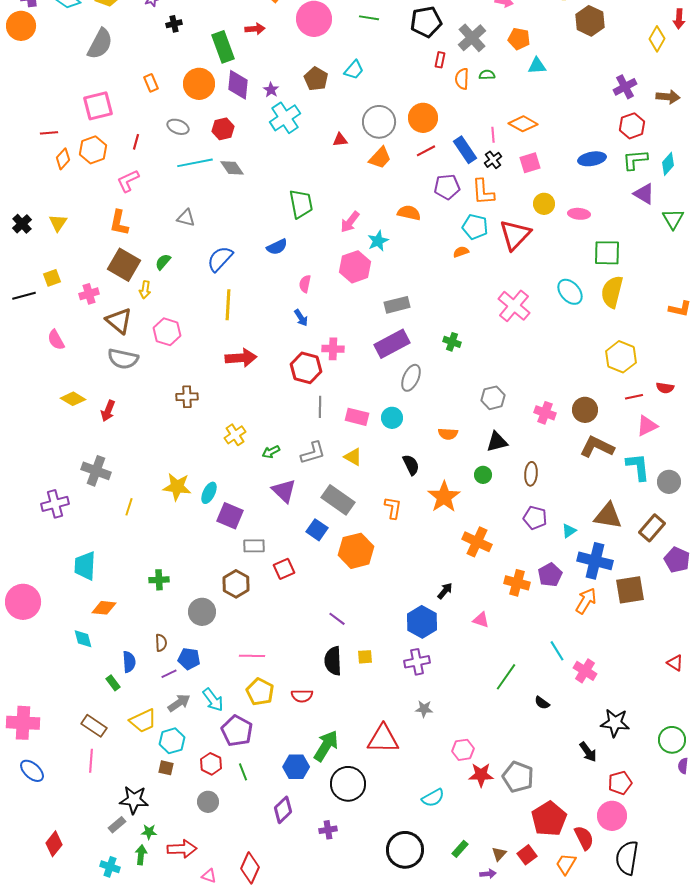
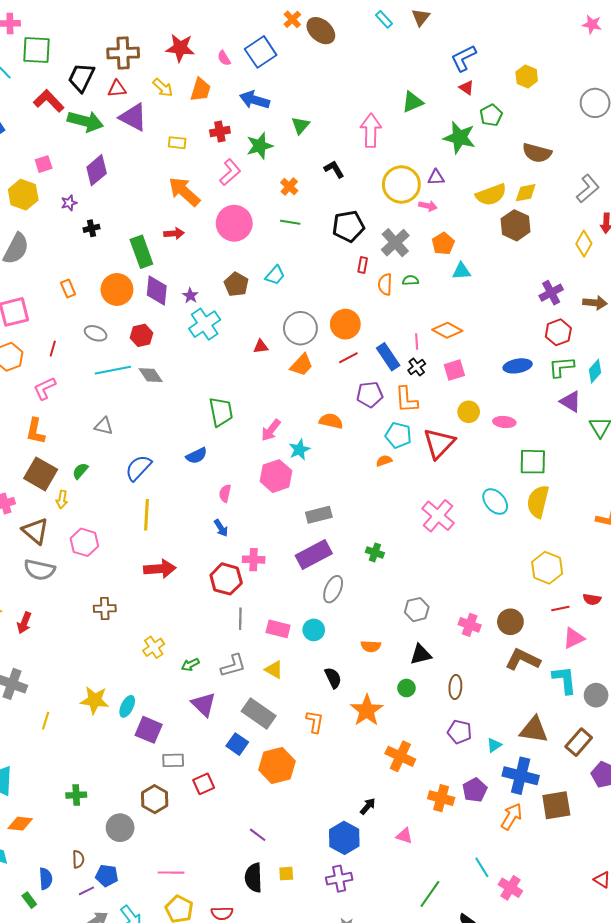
orange pentagon: (519, 39) -> (443, 244), turned 30

